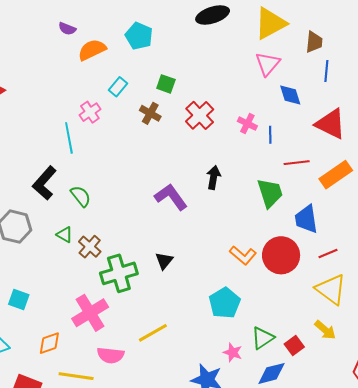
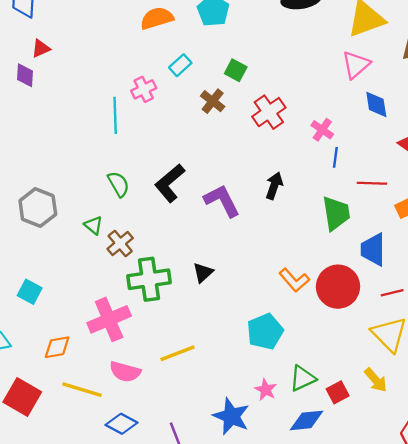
blue line: (270, 135) -> (335, 157), moved
black L-shape: (44, 183) -> (170, 183), moved

